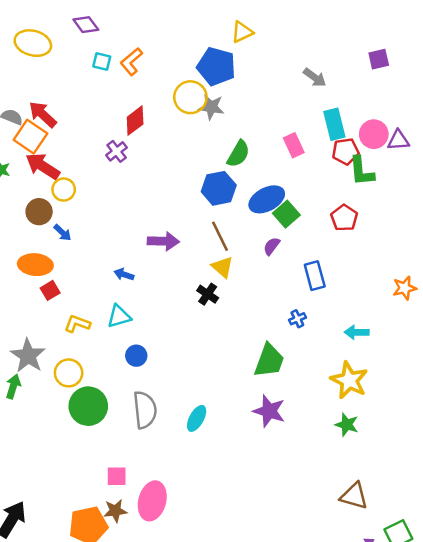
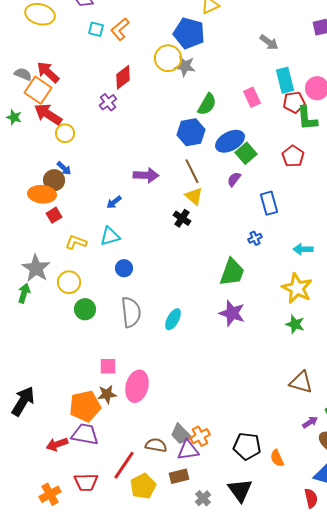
brown circle: (39, 212) -> (54, 180), moved
blue arrow: (124, 274) -> (114, 202), turned -56
green circle: (88, 406) -> (85, 309), size x0.7

